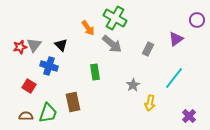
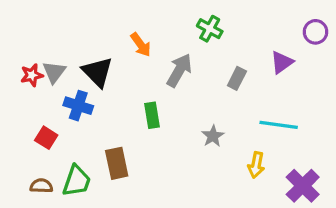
green cross: (115, 18) -> (210, 29), moved, size x0.7
gray arrow: (112, 44) -> (179, 70), turned -100
black triangle: (61, 45) -> (97, 72), size x1.5
cyan line: (174, 78) -> (279, 125), turned 60
yellow arrow: (150, 103) -> (256, 165), moved
purple cross: (189, 116) -> (303, 186), size x1.5

